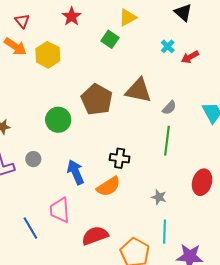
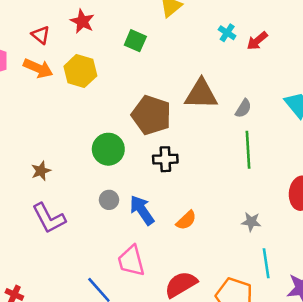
red star: (72, 16) -> (82, 21), moved
green square: (110, 39) -> (135, 41), moved
black cross: (120, 158) -> (165, 159), moved
gray circle: (33, 159) -> (109, 200), moved
orange semicircle: (109, 187) -> (186, 220), size x0.7

